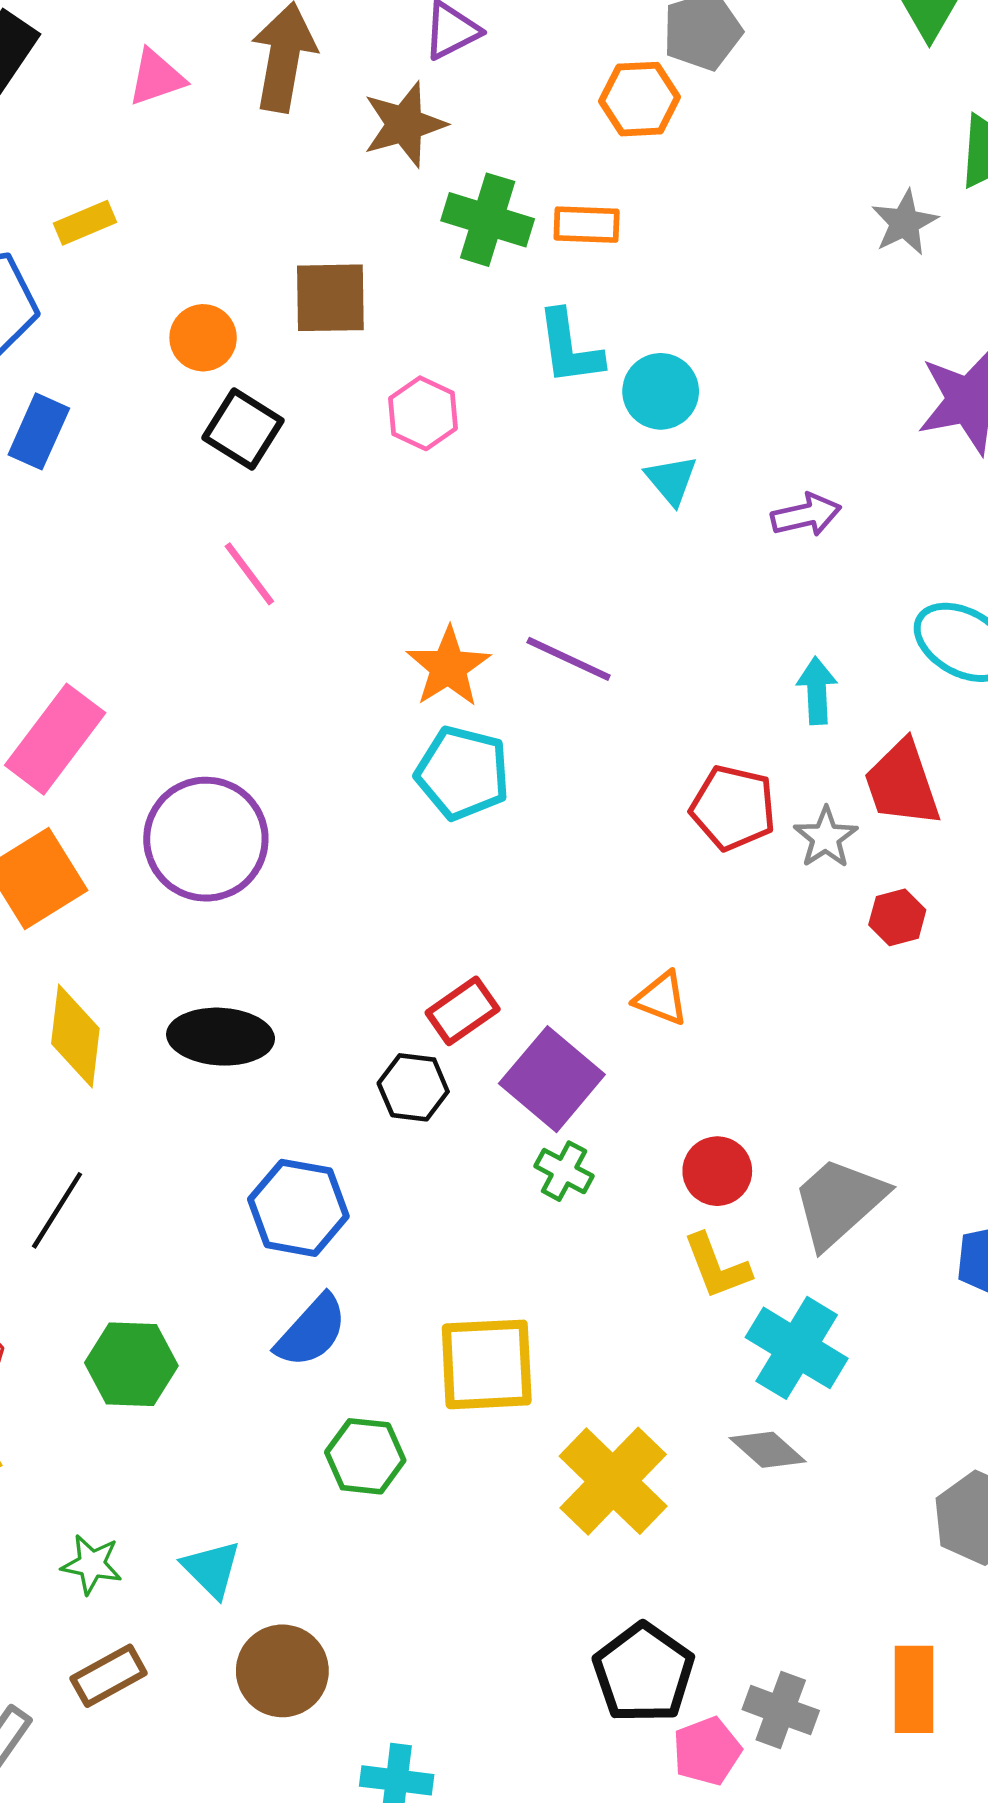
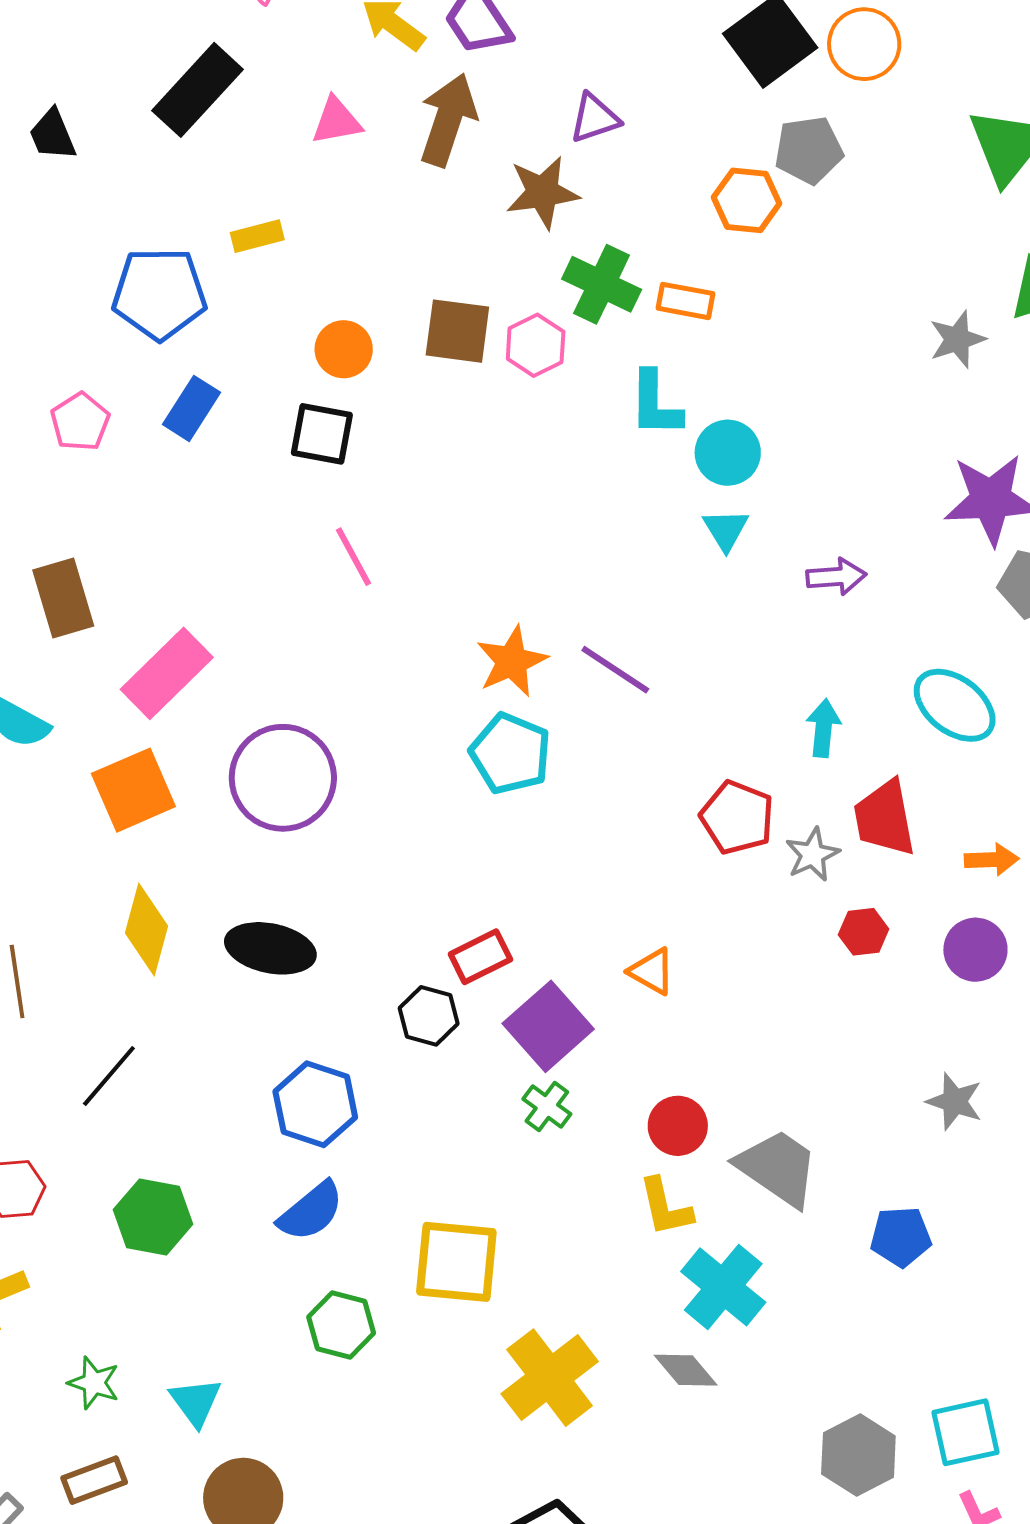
pink hexagon: (423, 413) -> (536, 345), moved
black square: (243, 429) -> (322, 434), moved, turned -30
gray trapezoid: (839, 1202) -> (778, 1168), turned 68

